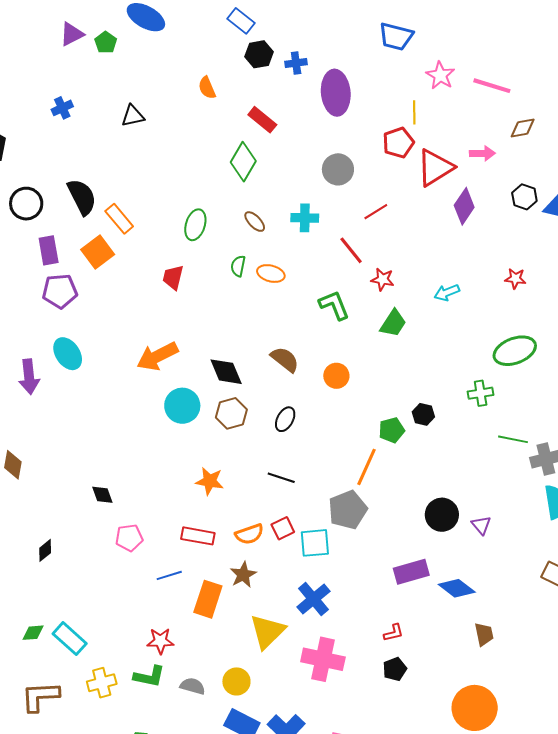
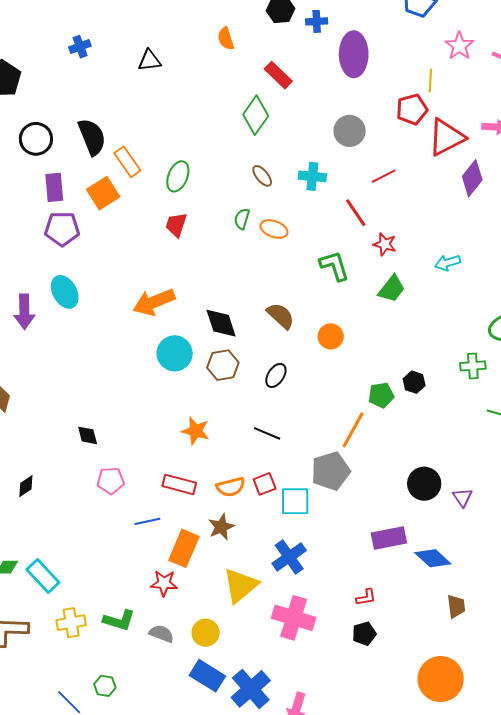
green ellipse: (195, 225) -> (178, 176), moved
red star: (160, 641) -> (164, 583), moved

